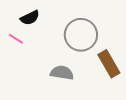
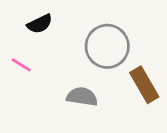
pink line: (16, 39) -> (21, 65), moved

